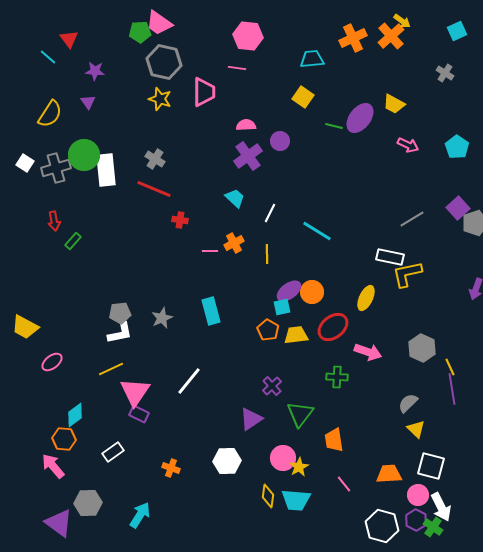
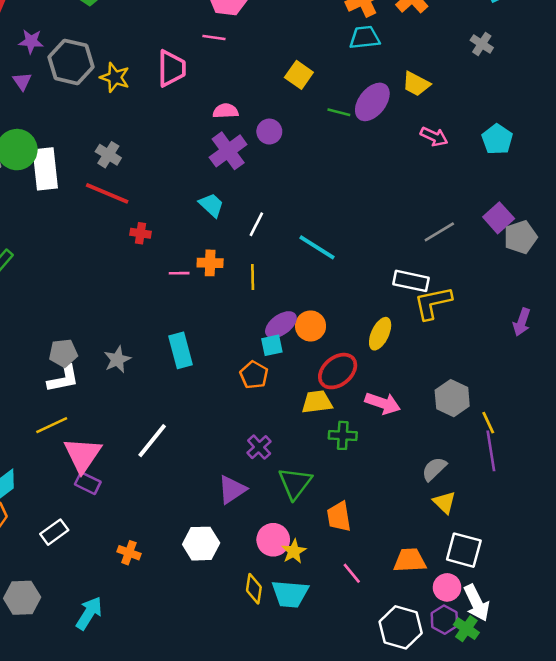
cyan trapezoid: (312, 59) -> (365, 38), moved
gray hexagon: (164, 62) -> (71, 62), moved
orange cross: (234, 243) -> (210, 263), turned 30
yellow trapezoid: (296, 335) -> (317, 402), moved

